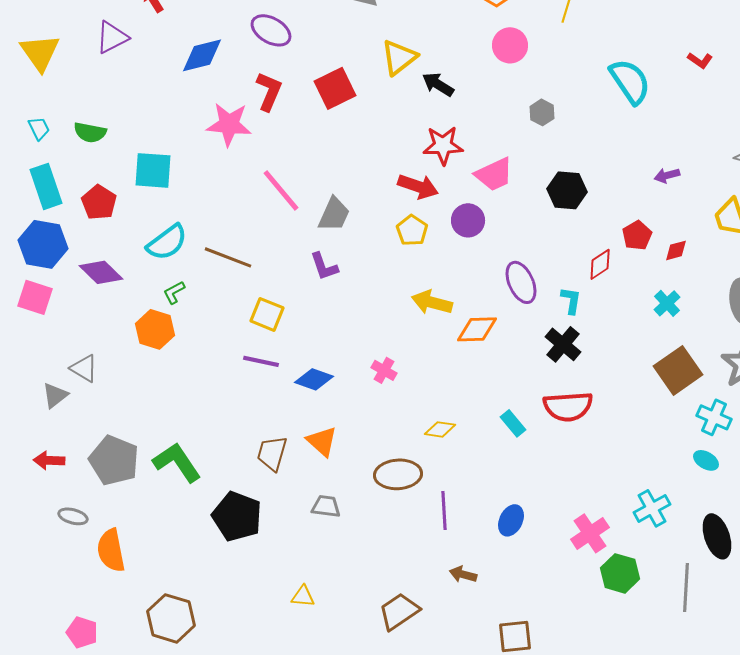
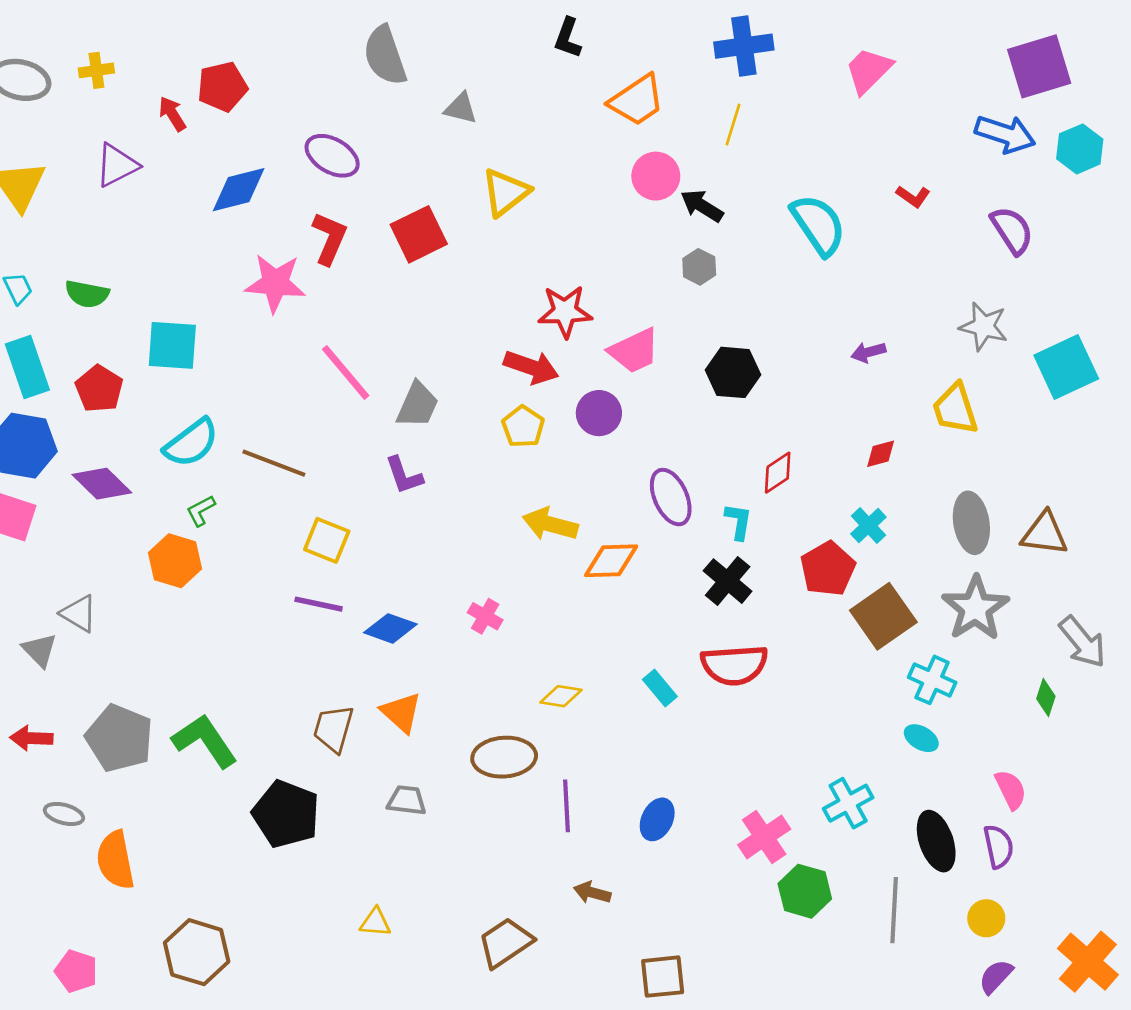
black arrow: (438, 84) -> (702, 206), moved
red pentagon: (637, 235) -> (828, 569), moved, size x1.4
gray triangle: (55, 395) -> (40, 650), turned -36

